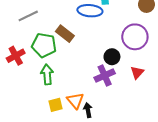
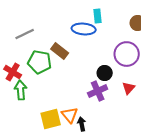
red cross: (16, 56) -> (13, 72), turned -30
green arrow: (47, 75) -> (21, 90), moved
yellow square: (55, 105) -> (51, 119), size x1.5

